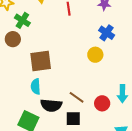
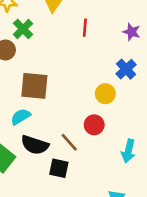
cyan semicircle: (36, 87) -> (21, 117), turned 49
red circle: (102, 103) -> (94, 125), moved

